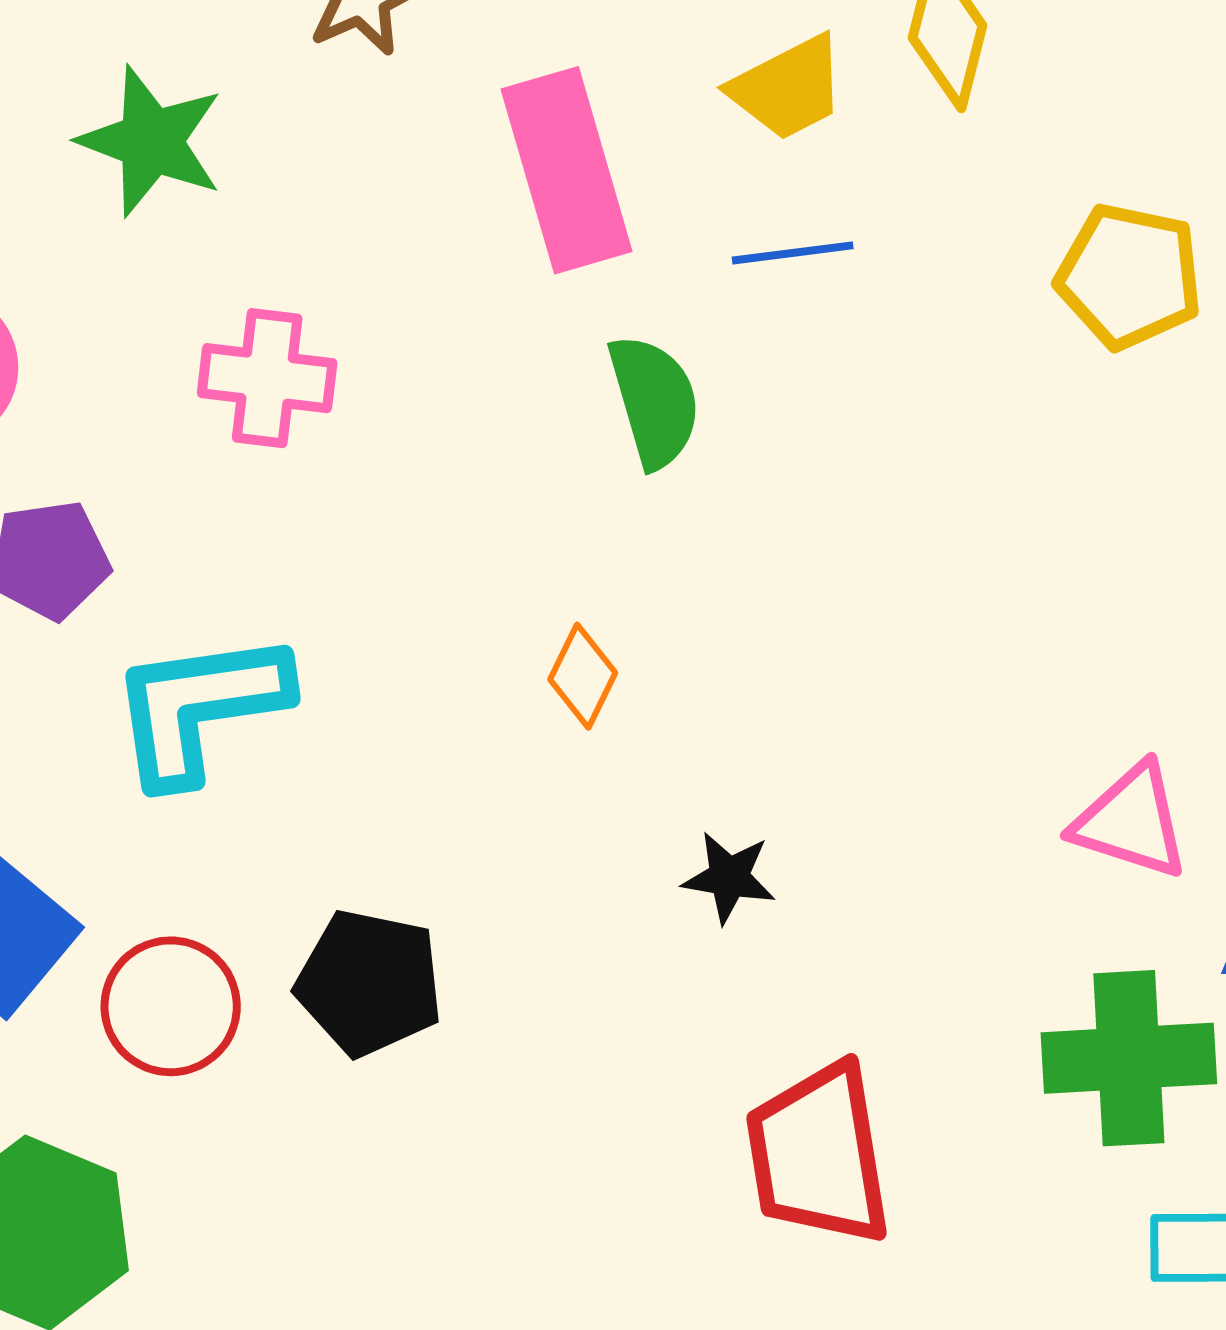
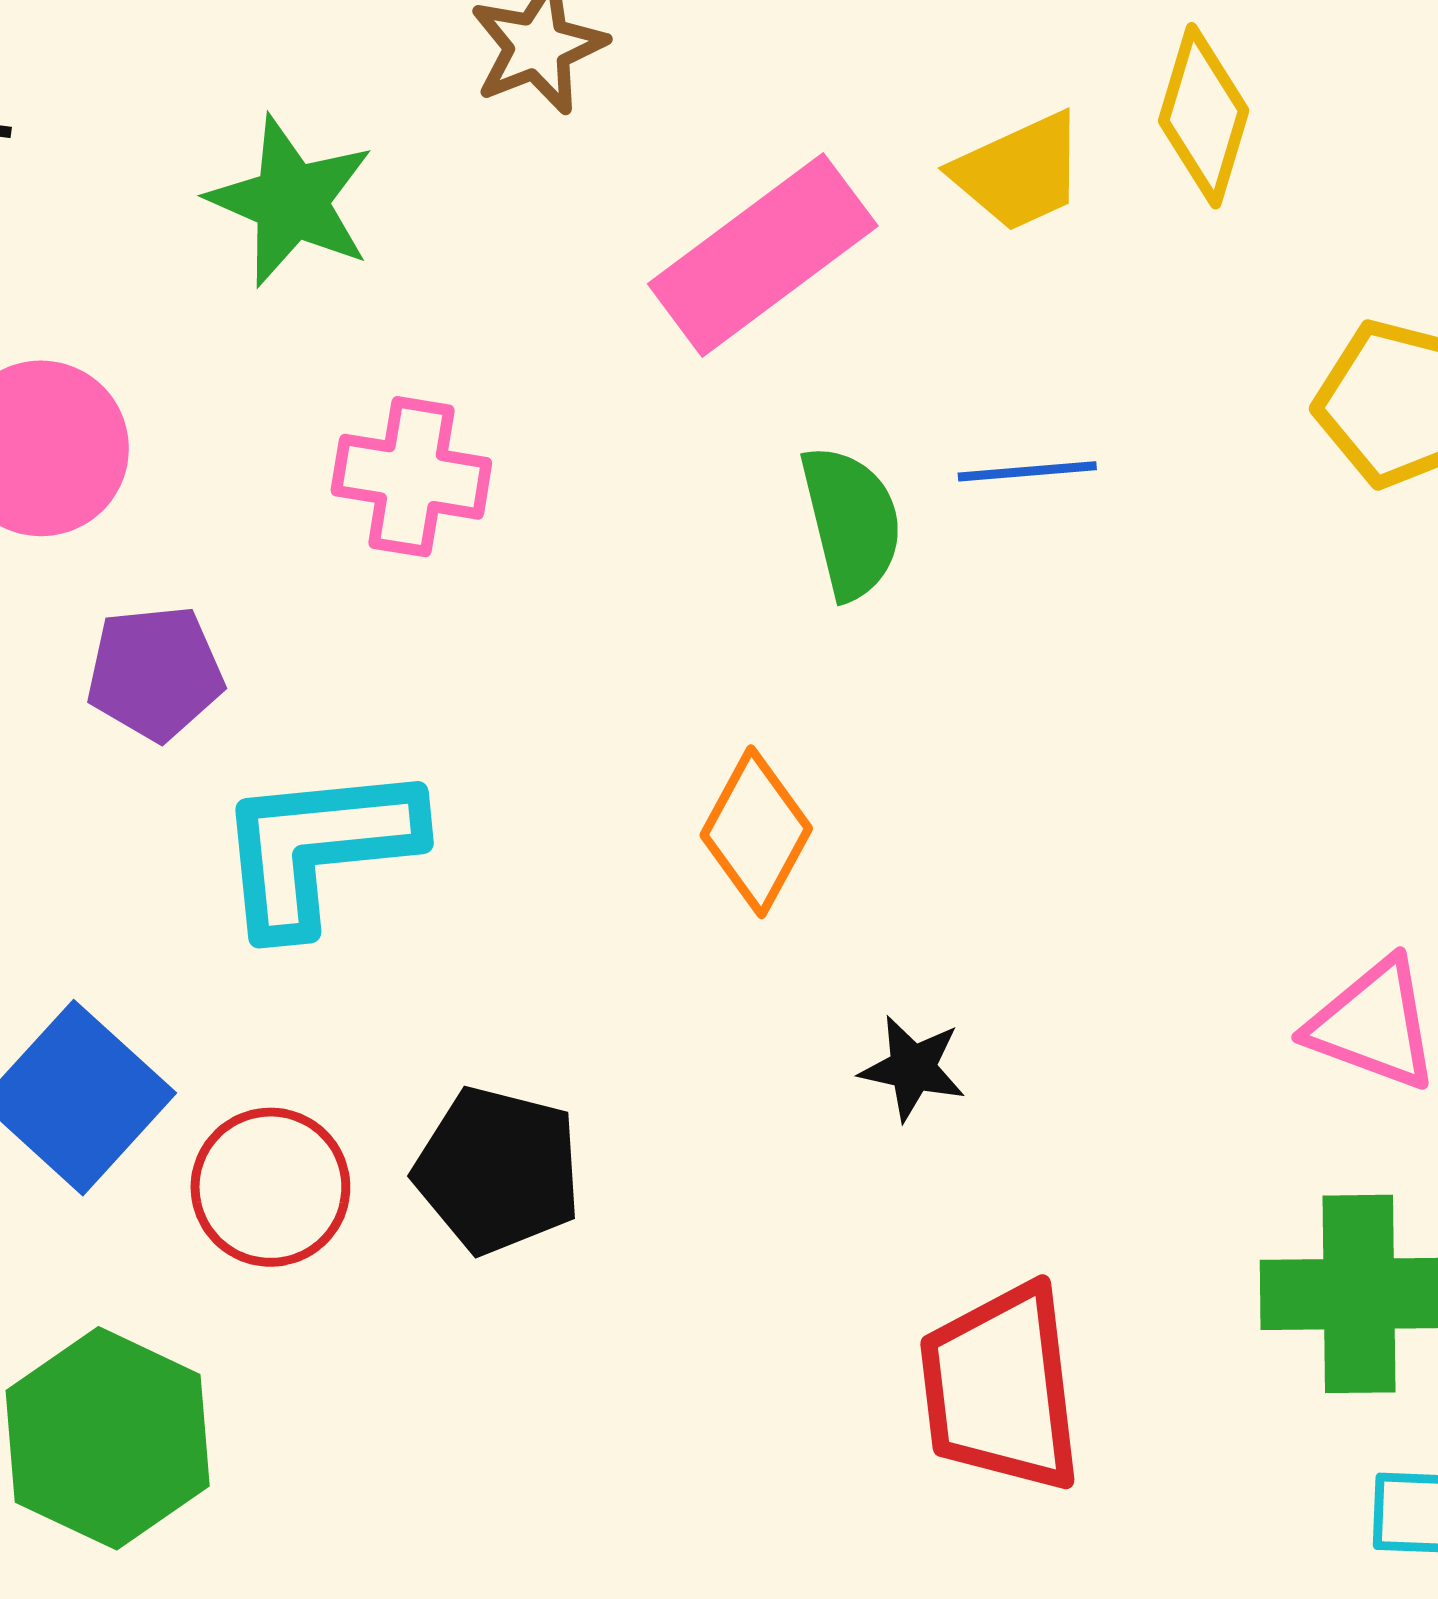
pink rectangle: (566, 170) -> (763, 255), turned 67
blue line: (793, 253) -> (1027, 471), moved
orange diamond: (583, 676) -> (756, 832), size x1.4

